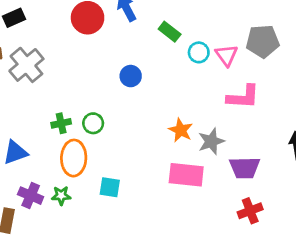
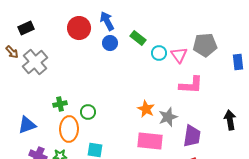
blue circle: (131, 76) -> (110, 43), moved
green circle: (93, 123) -> (88, 112), moved
purple trapezoid: (245, 168) -> (192, 136), turned -80

